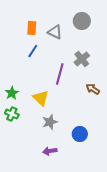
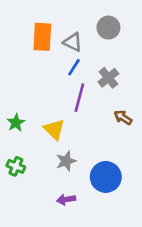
orange rectangle: (32, 28) -> (42, 37), size x1.5
blue line: (33, 51) -> (74, 67), moved
green cross: (12, 114) -> (16, 166), moved
blue circle: (80, 134) -> (106, 177), size x1.5

